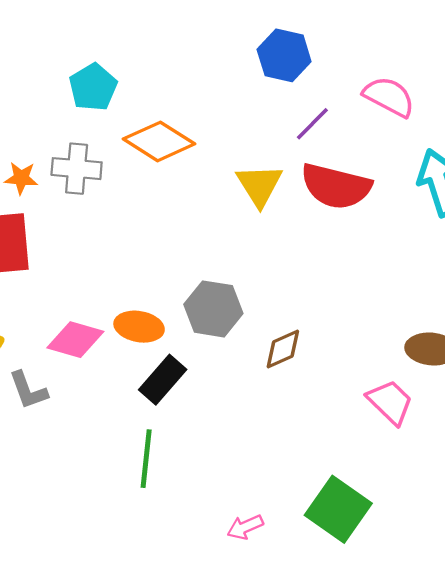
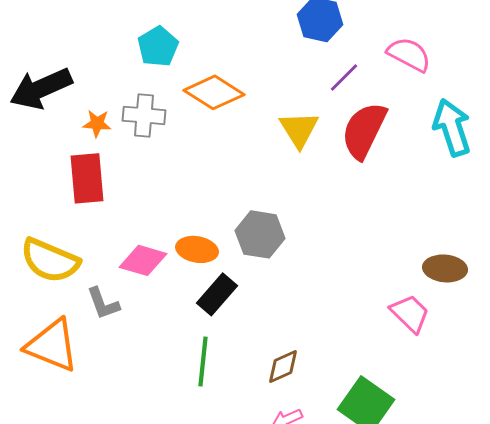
red semicircle: (336, 186) -> (364, 130), turned 102
brown diamond: (283, 349) -> (283, 366), moved

